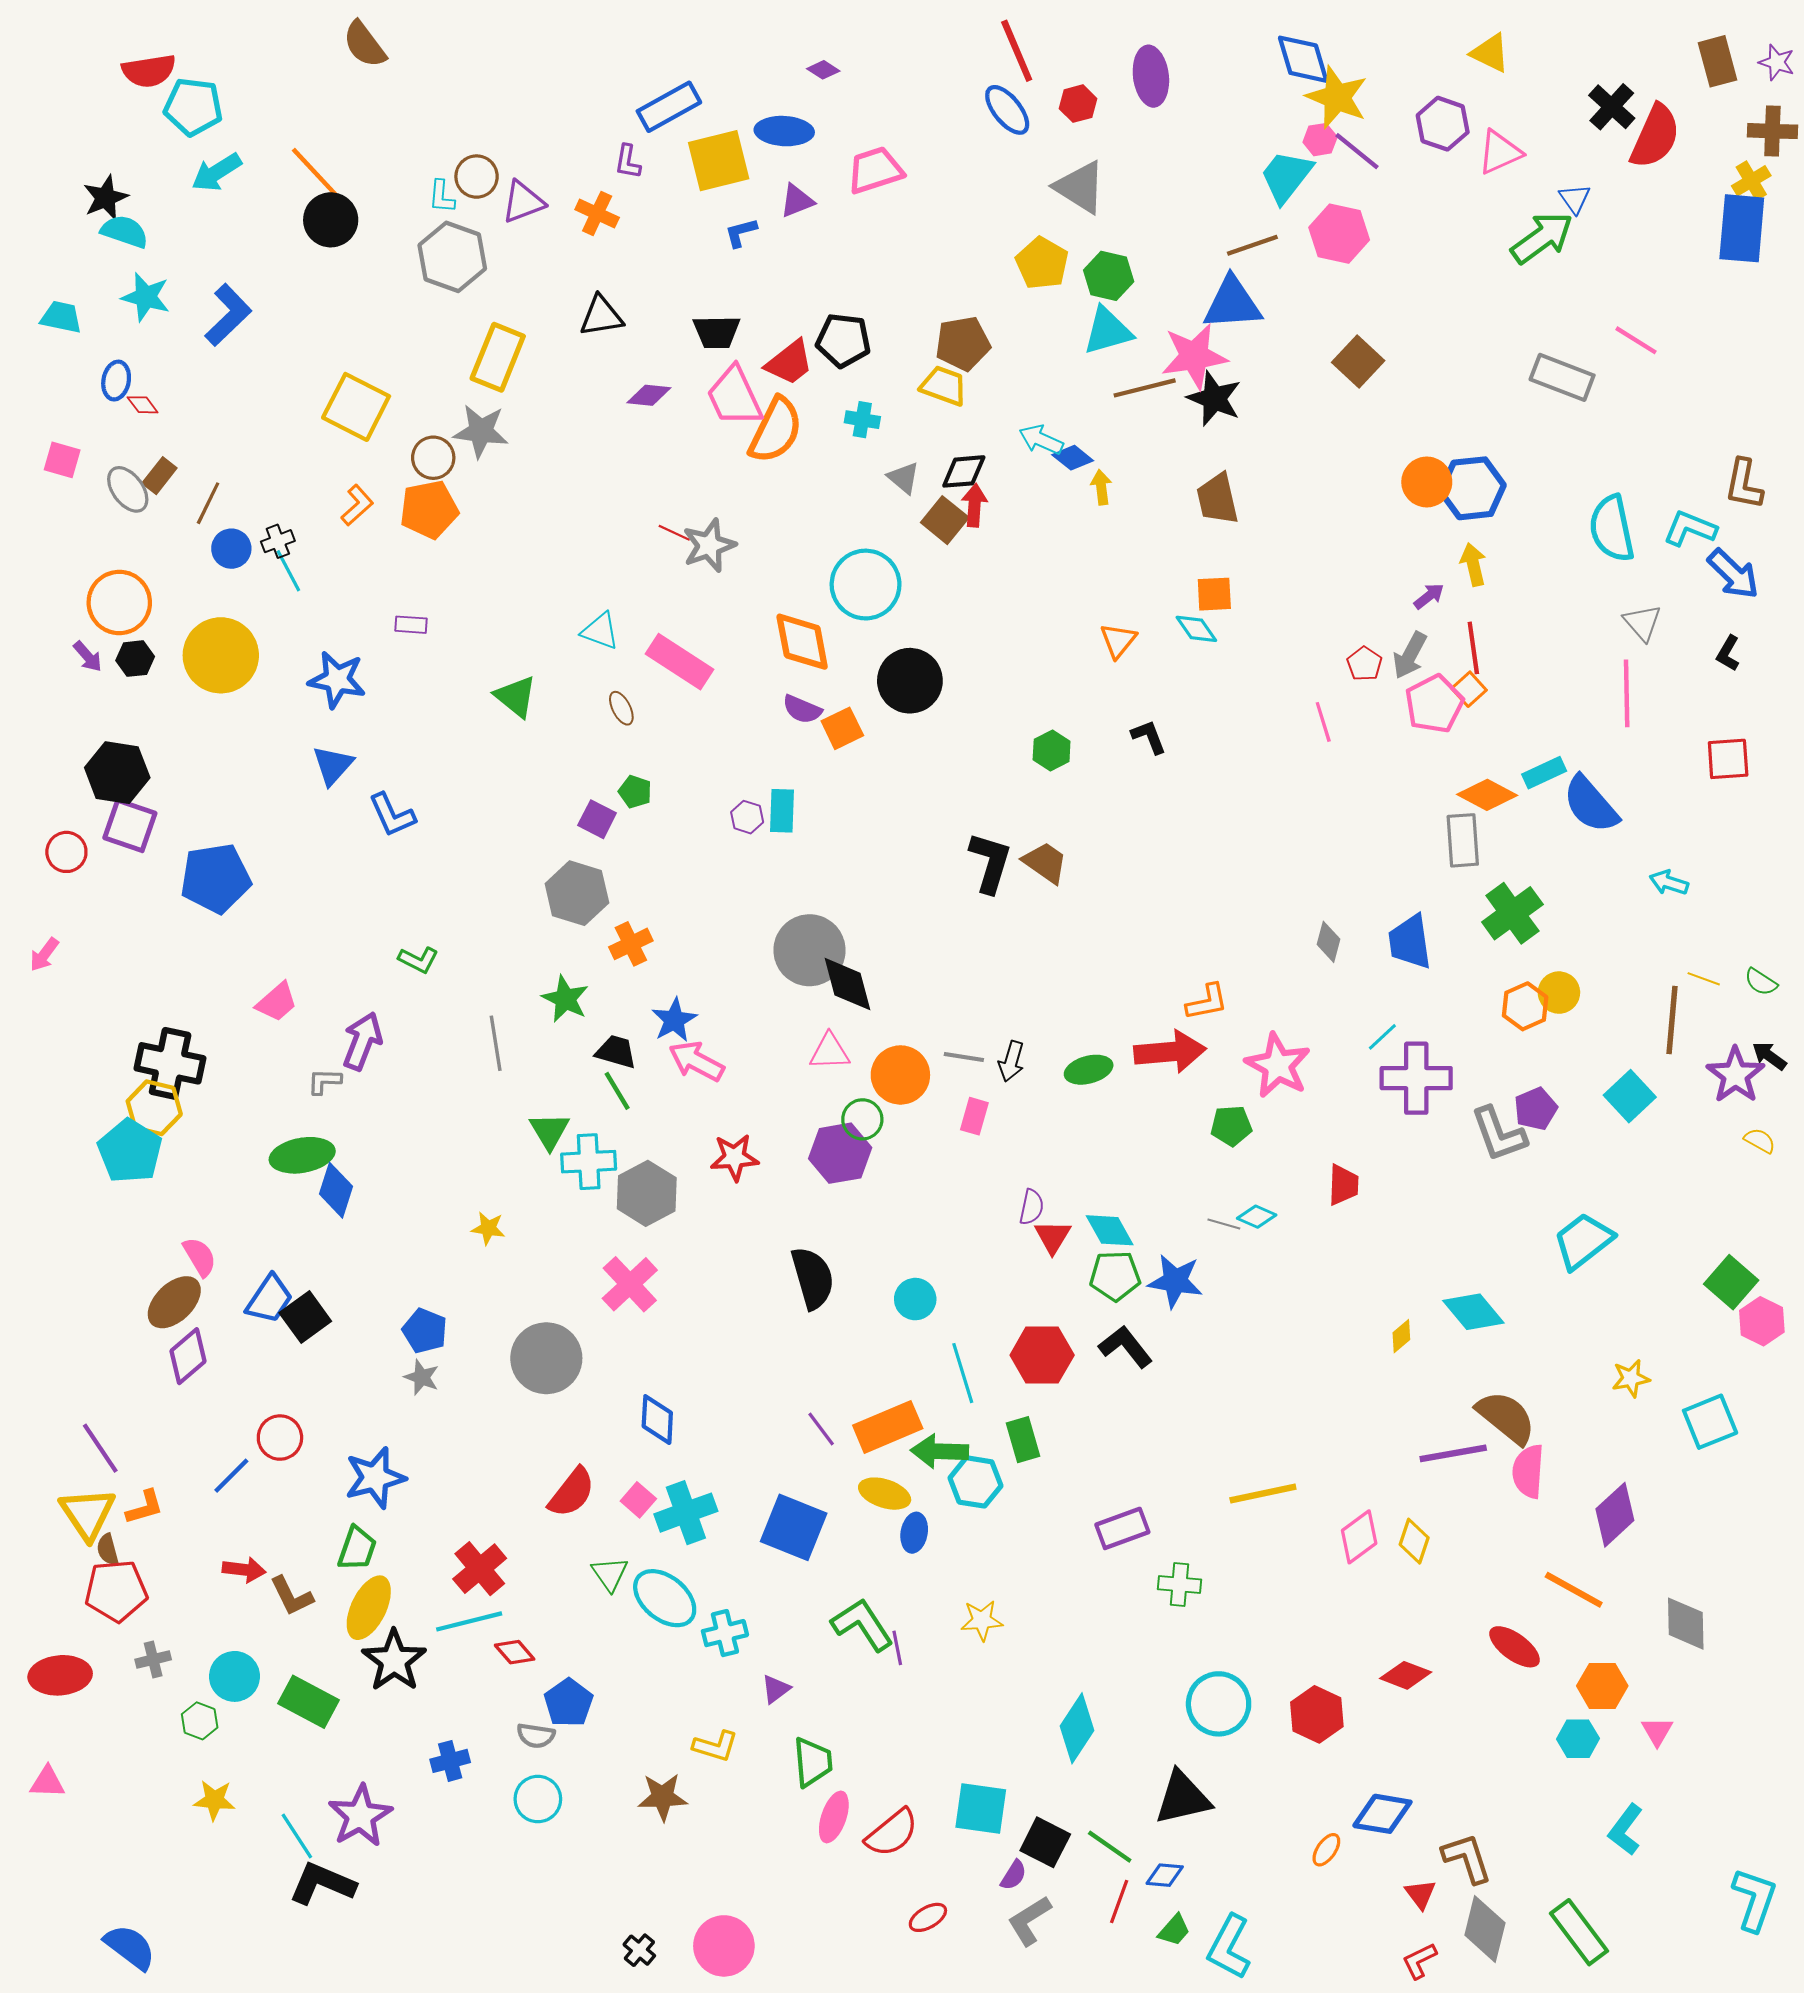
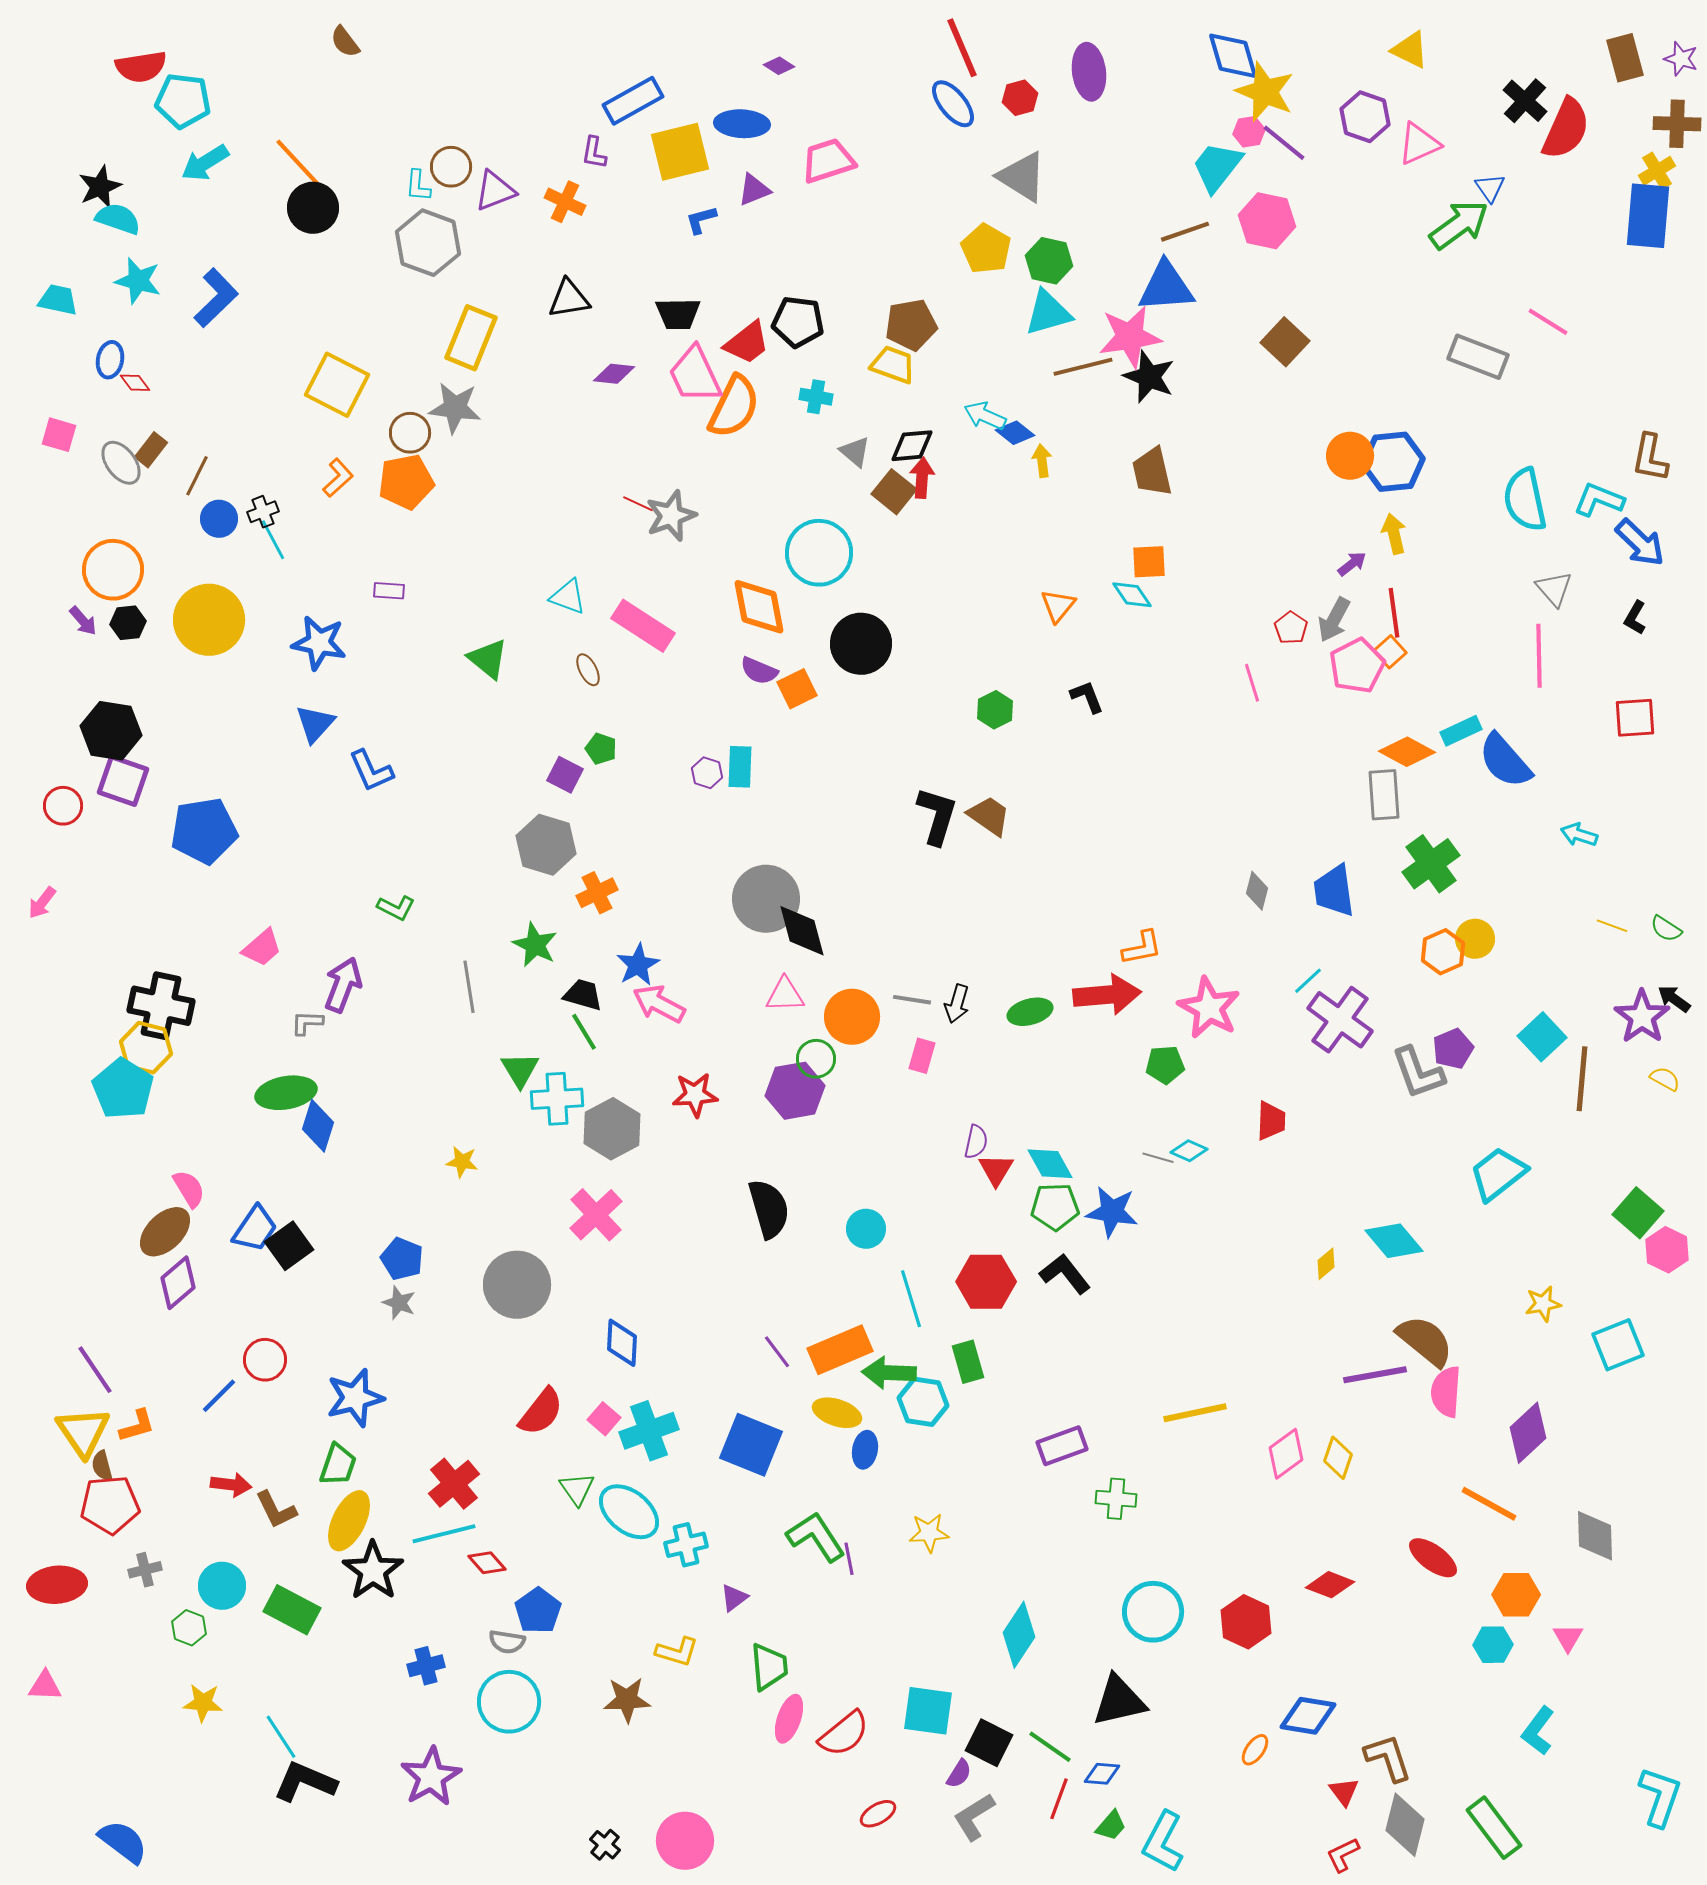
brown semicircle: (365, 44) -> (345, 42), size x0.7
brown line: (1672, 1020) -> (1582, 1079), moved
purple cross: (1416, 1078) -> (1340, 1020), turned 36
cyan circle: (538, 1799) -> (509, 1702), size x1.4
purple star: (360, 1816) -> (431, 1777), moved

